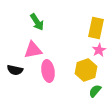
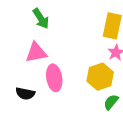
black semicircle: (15, 70) -> (25, 94), moved

